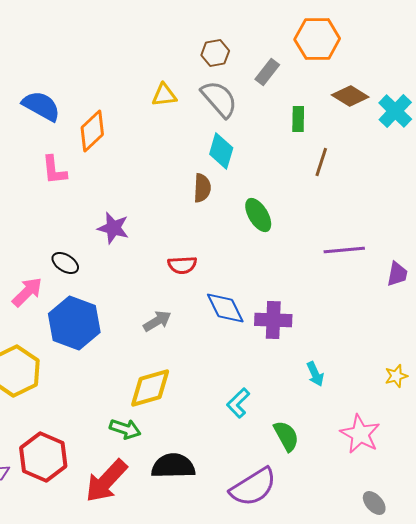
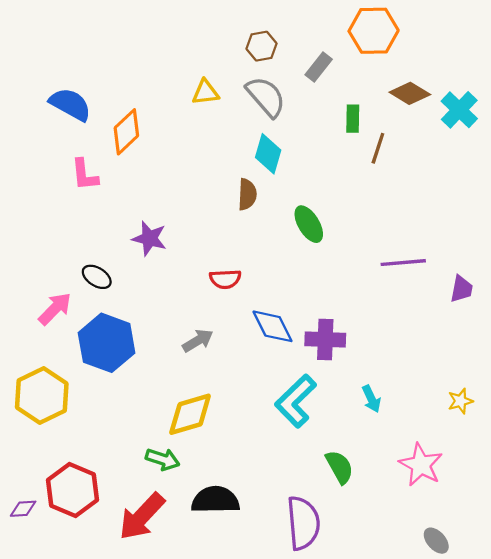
brown line: (321, 162) -> (378, 148), moved
cyan L-shape: (238, 403) -> (296, 401), moved, size x1.6
purple semicircle: (253, 487) -> (303, 523), turned -63

